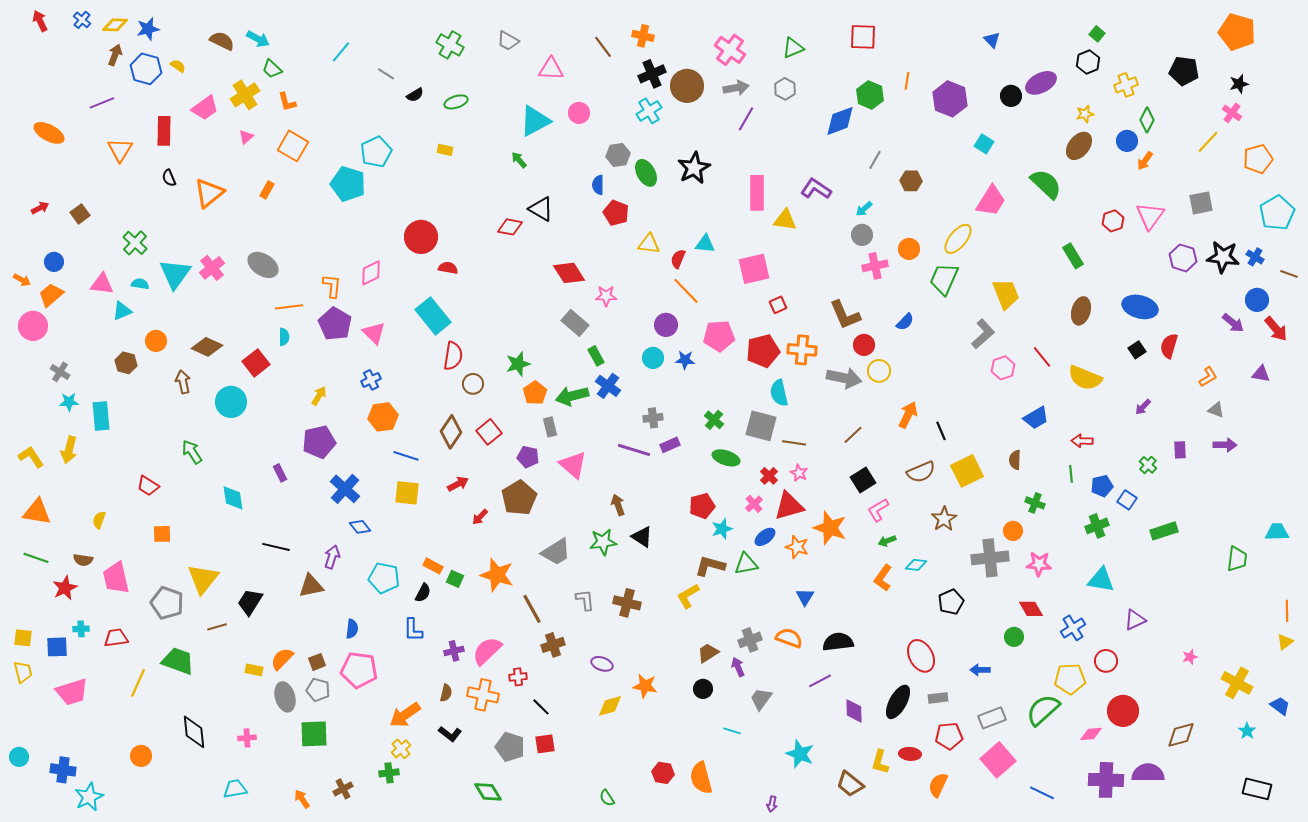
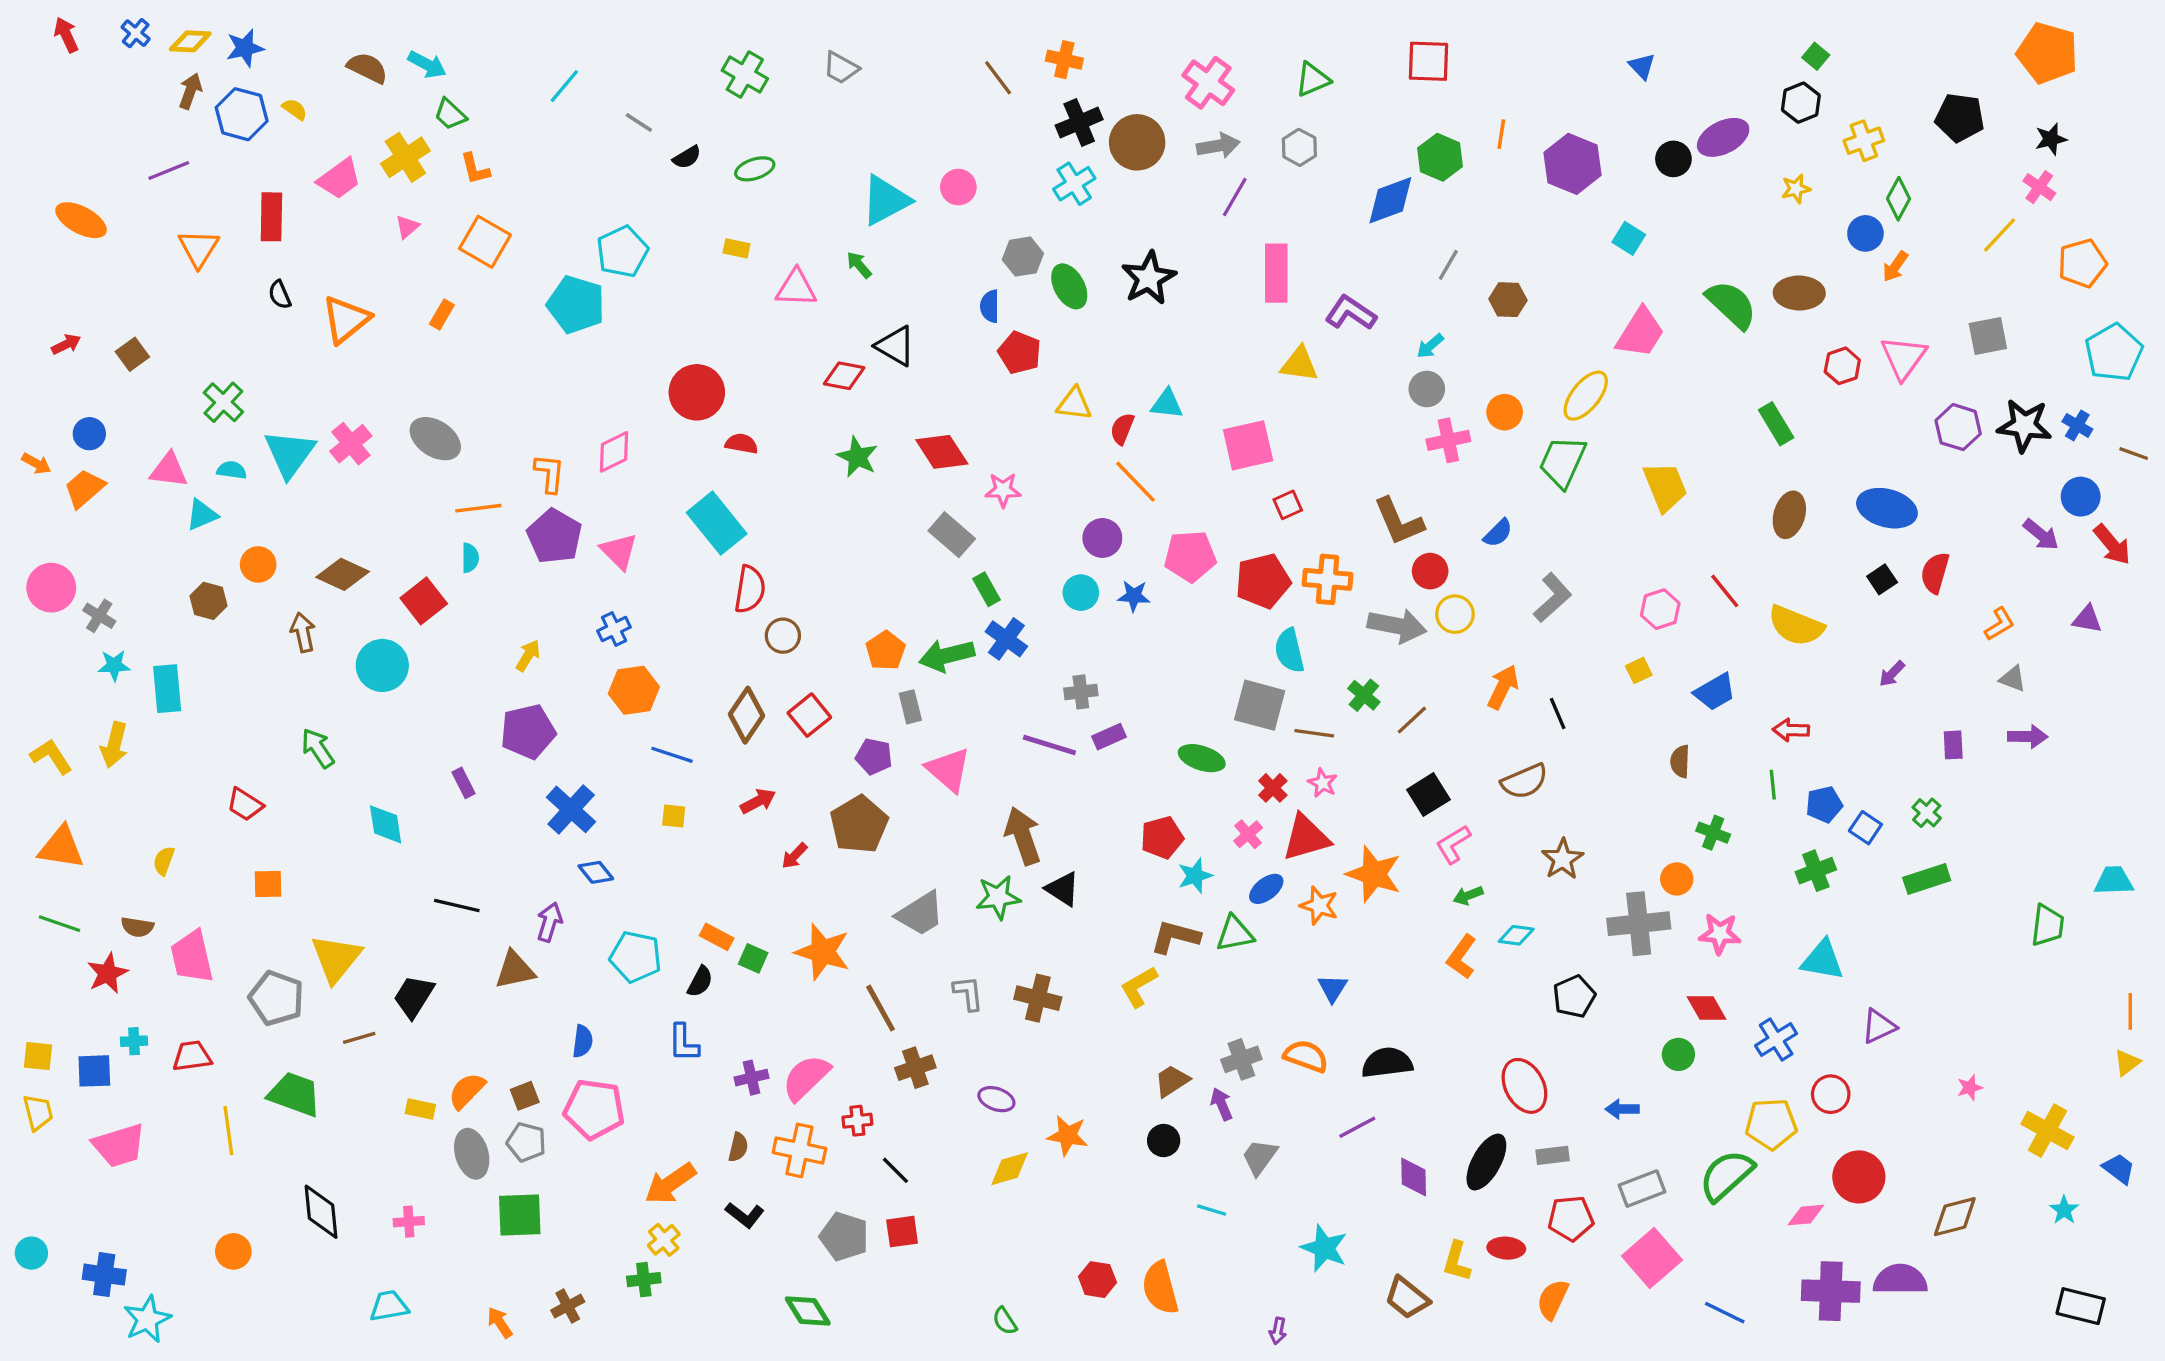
pink triangle: (551, 69) -> (796, 288), moved
brown ellipse: (1079, 146) -> (1799, 293), moved, turned 52
pink rectangle: (757, 193) -> (1276, 273), moved
pink circle: (33, 326) -> (51, 588), moved
gray L-shape: (983, 334) -> (1553, 598), moved
green star: (518, 364) -> (857, 457), moved, turned -30
green cross: (714, 420) -> (1364, 695), moved
green cross: (1148, 465) -> (1927, 813), moved
yellow square: (967, 471) -> (1639, 670), moved, size x0.5
yellow square: (407, 493) -> (674, 816), size x0.6
brown arrow: (618, 505) -> (1023, 836), size x1.6
yellow line: (138, 683) -> (228, 1131), turned -32

